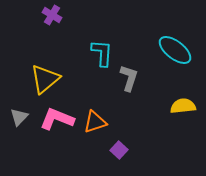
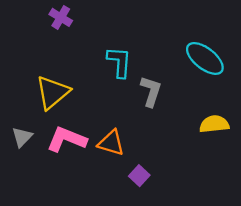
orange triangle: (95, 122) -> (111, 143), turned 35

